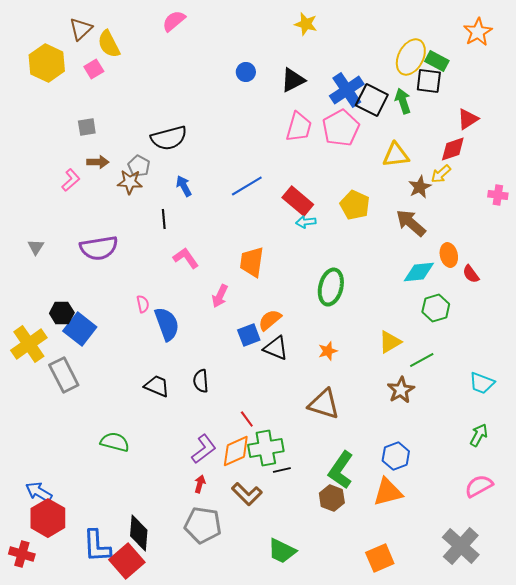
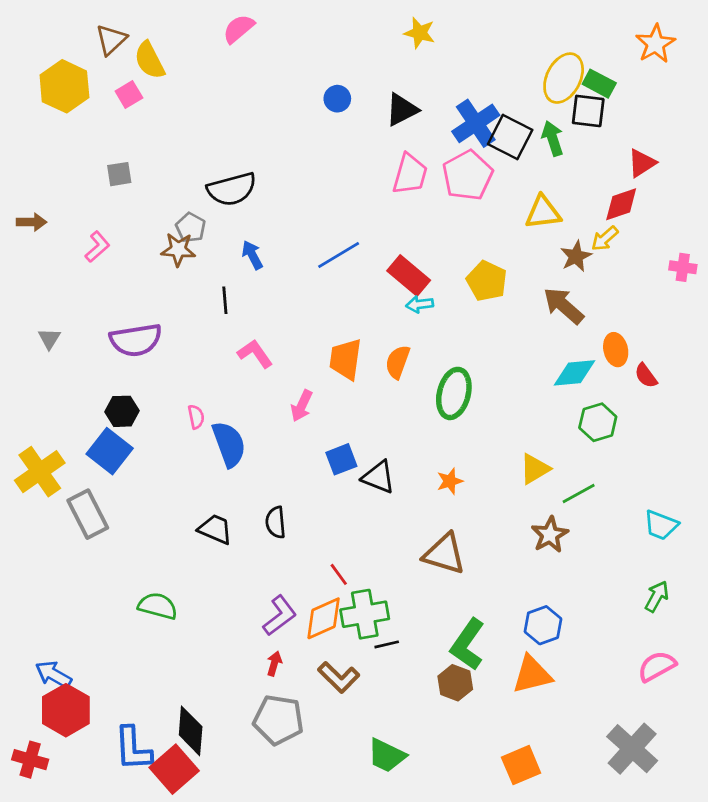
brown arrow: (98, 162) -> (32, 222), moved
black hexagon: (62, 313) -> (122, 411), moved
orange semicircle: (270, 320) -> (398, 362), moved, turned -30

